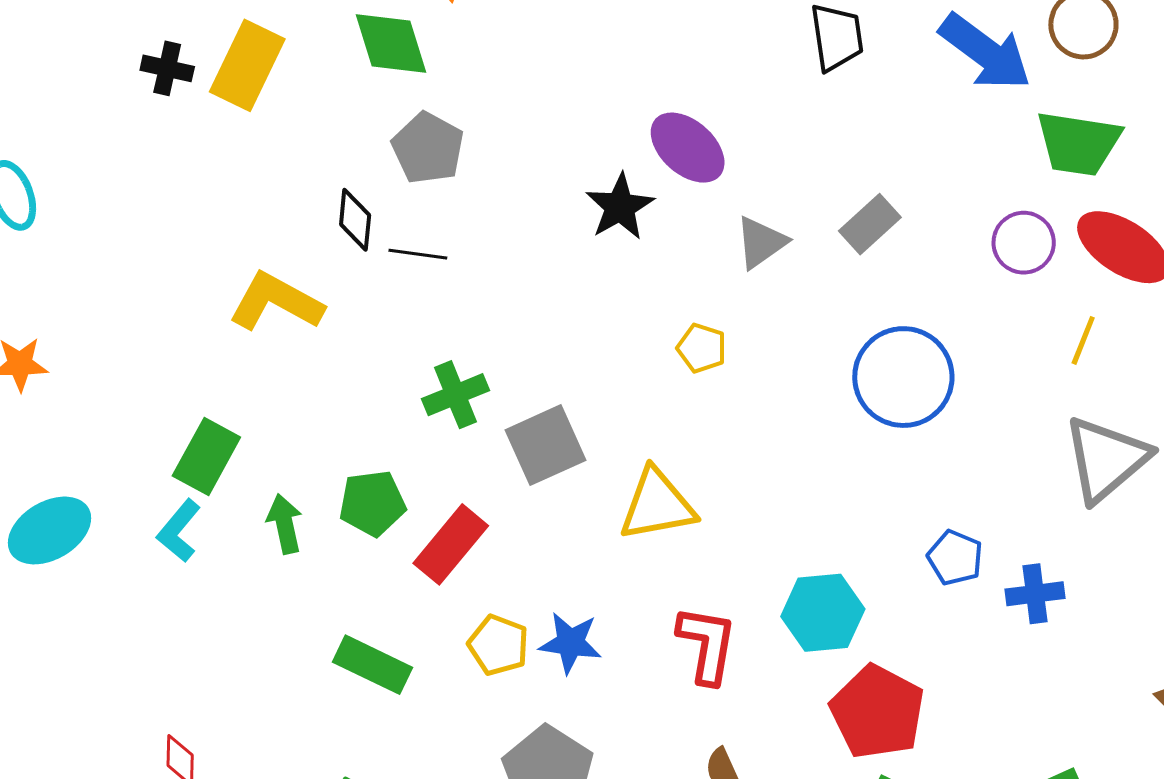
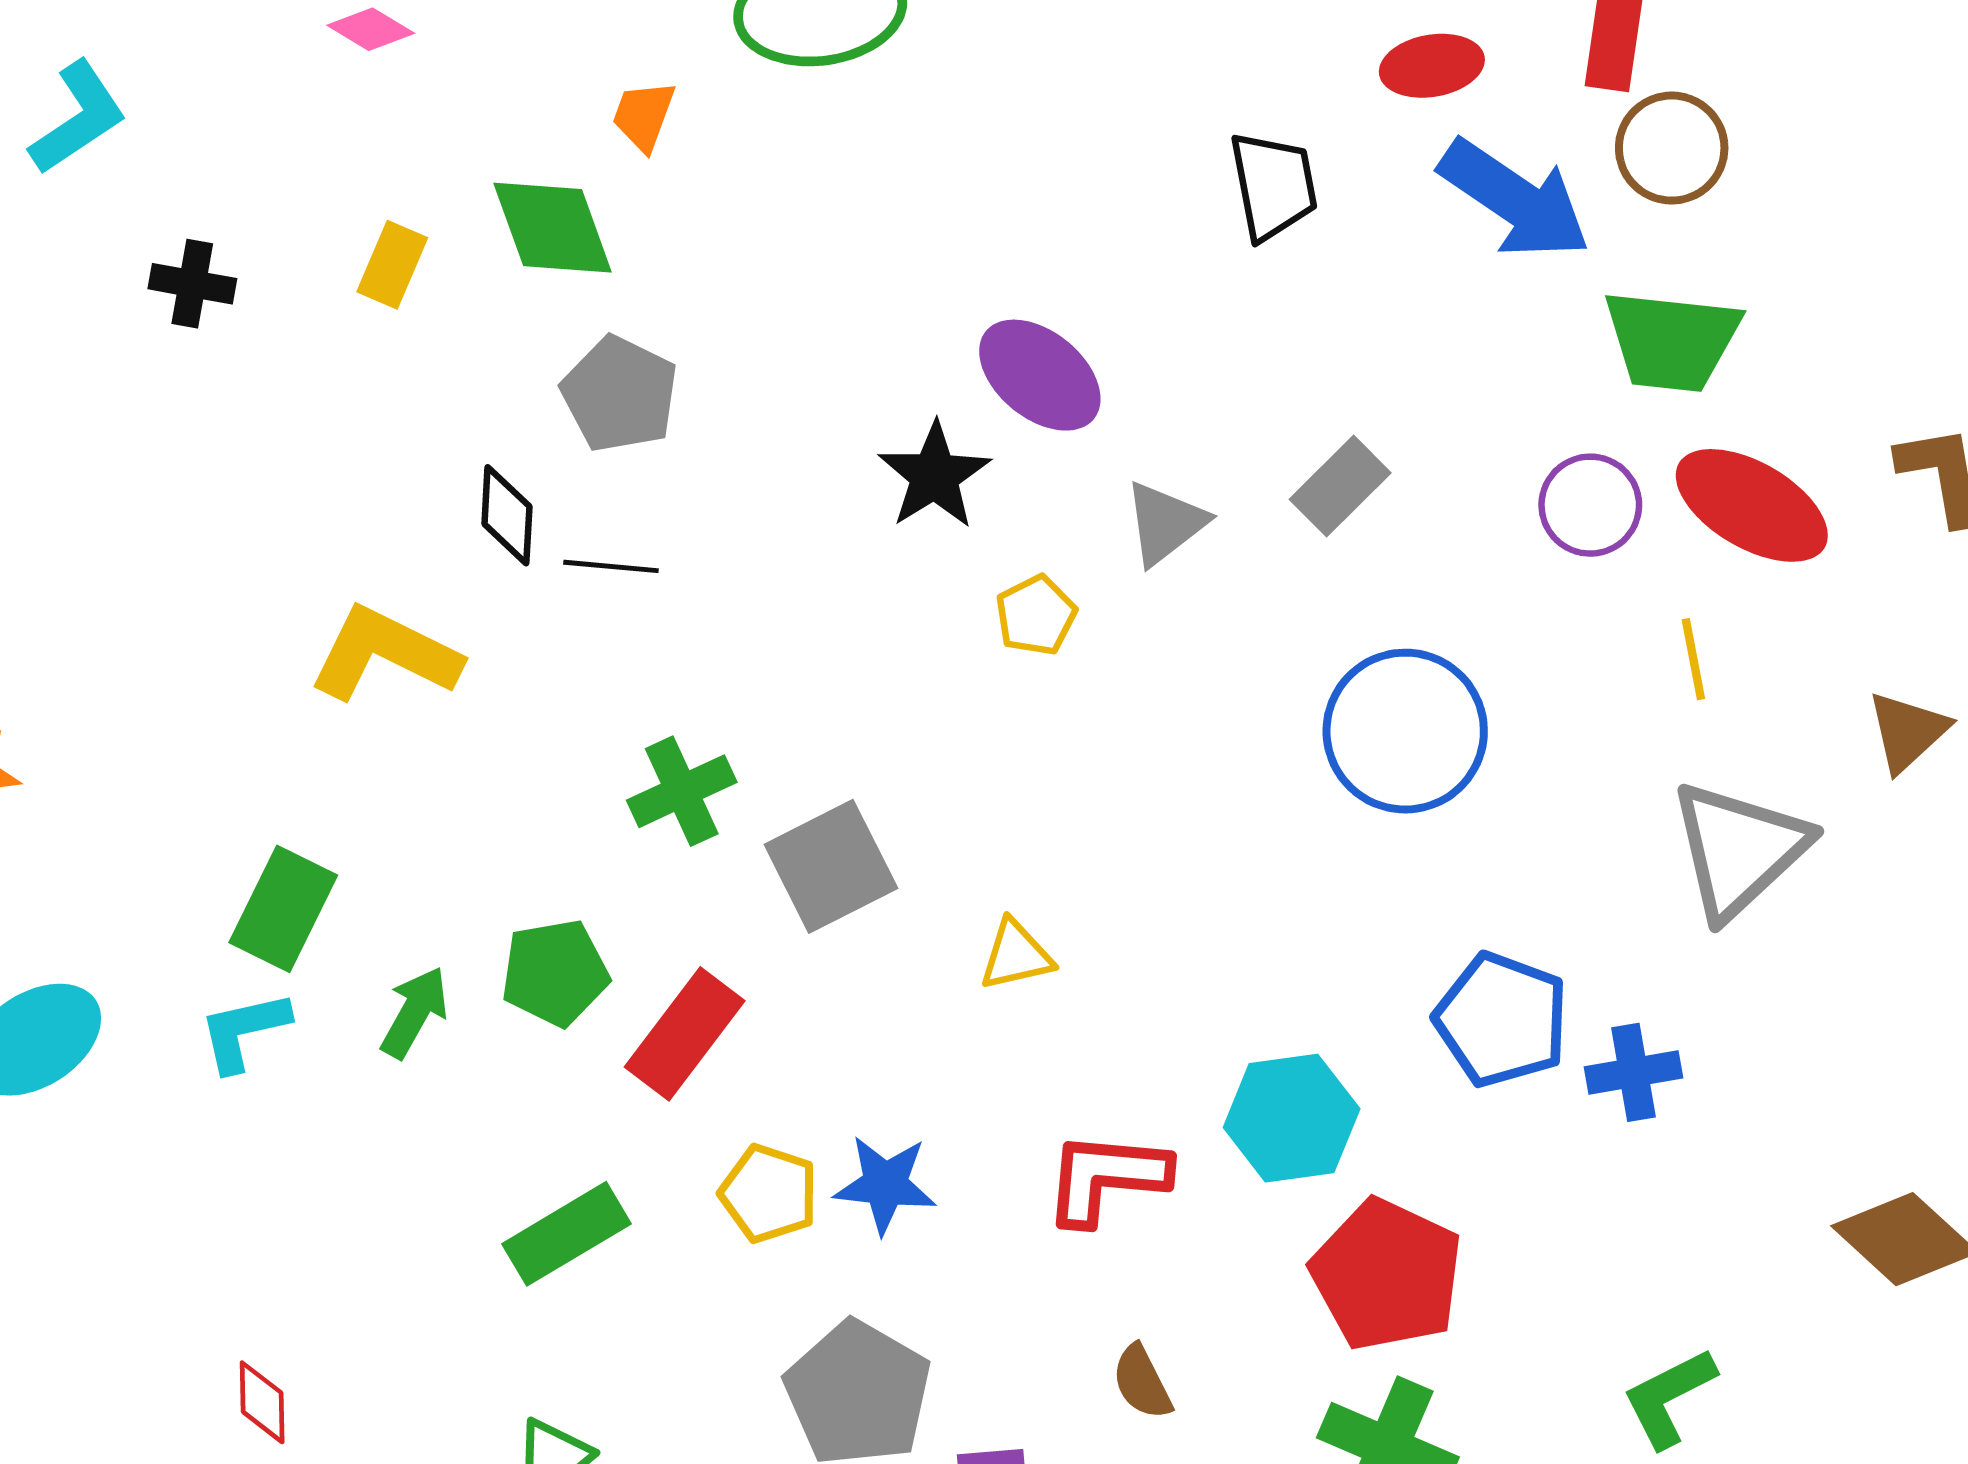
yellow rectangle: (247, 65) -> (392, 265), moved, size x0.6
yellow line: (1083, 340) -> (1693, 659), turned -30
yellow pentagon: (702, 348) -> (1036, 615), moved, turned 30
yellow triangle: (657, 505) -> (1016, 955), size x0.6
green arrow: (285, 524) -> (415, 1012), turned 44
cyan L-shape: (179, 531) -> (244, 1031), turned 40
blue pentagon: (955, 558) -> (1502, 1020), size x1.5
red L-shape: (707, 645) -> (1106, 1178), turned -92
green rectangle: (372, 665) -> (567, 1234), turned -54

